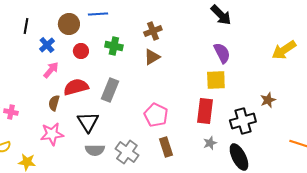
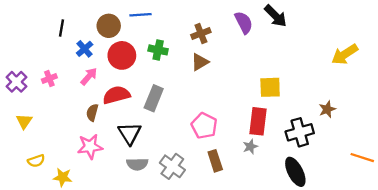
red circle: (81, 51) -> (122, 55), size x1.6
purple semicircle: (222, 53) -> (244, 23), moved
pink cross: (11, 112) -> (49, 79), moved, turned -32
gray star: (210, 143) -> (250, 147), moved

